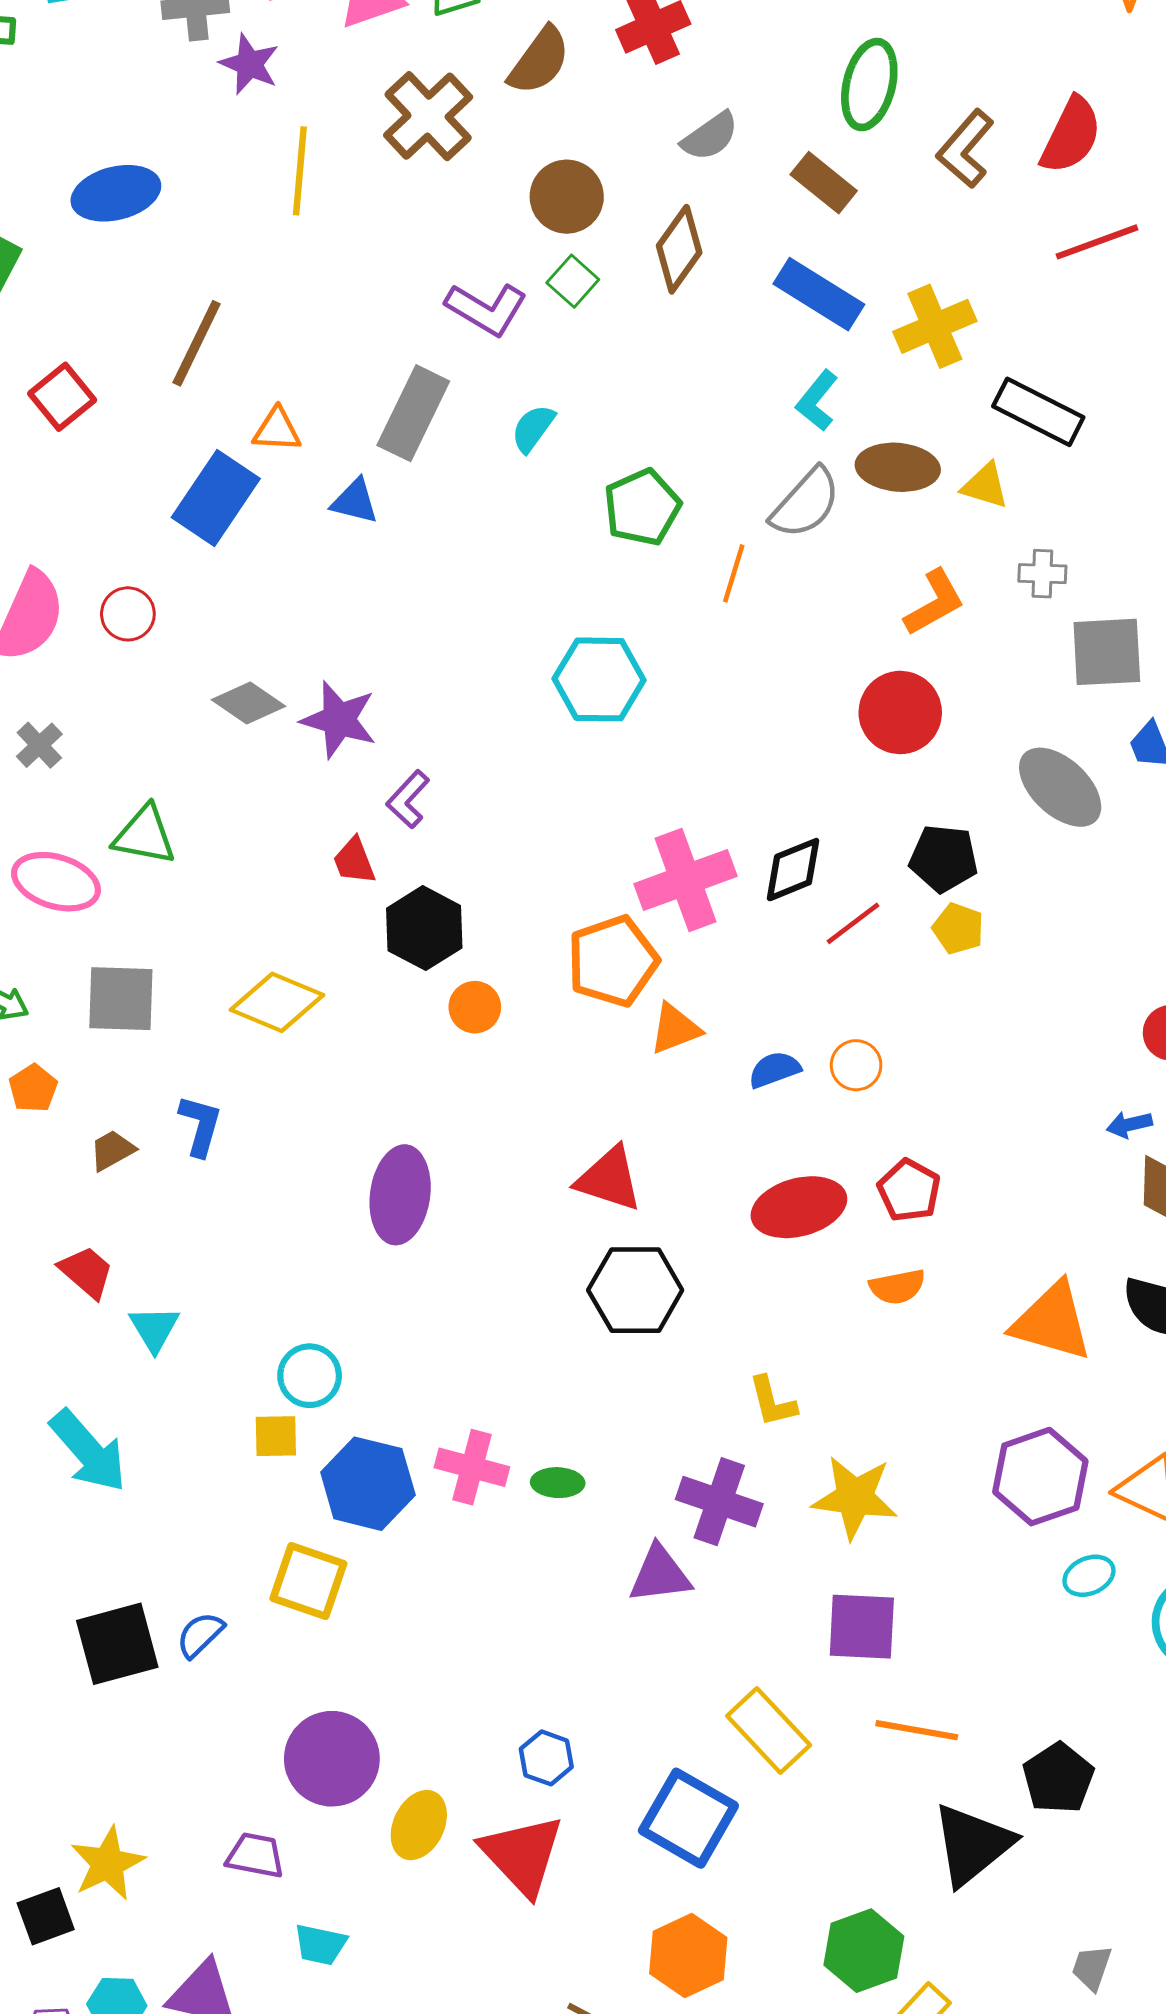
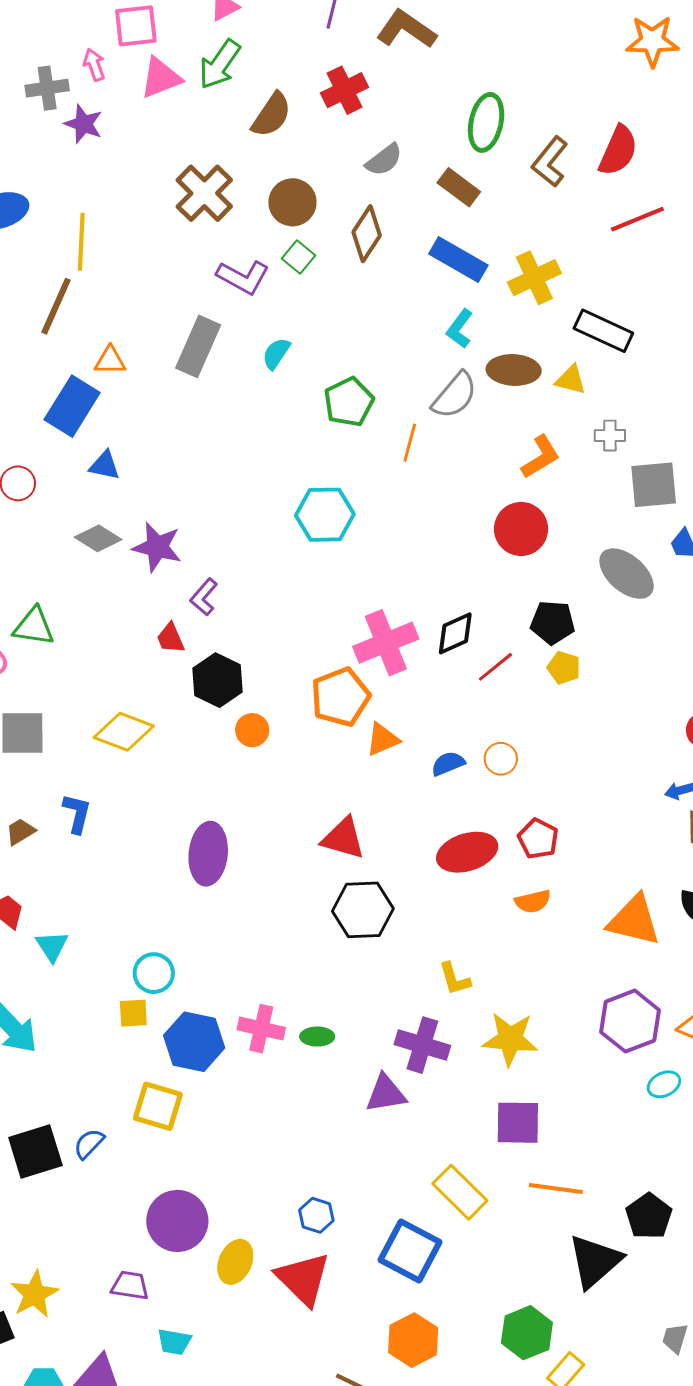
brown cross: (428, 116) -> (204, 193), moved
yellow line: (300, 171) -> (81, 242), moved
blue triangle: (355, 501) -> (105, 465), moved

